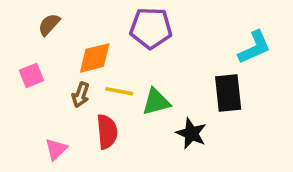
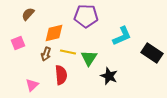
cyan L-shape: (254, 47) -> (122, 36), moved
black rectangle: (228, 93) -> (152, 53), moved, turned -50
green triangle: (156, 102) -> (89, 58), turned -42

